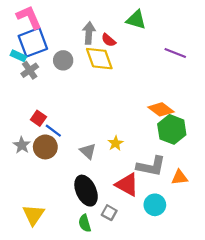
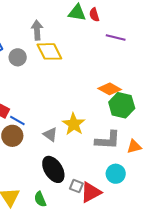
red semicircle: (109, 40) -> (94, 15), moved, turned 40
yellow star: (116, 143) -> (74, 124), size x1.6
red triangle: (127, 185) -> (91, 192), moved, turned -50
green semicircle: (85, 223) -> (40, 199), moved

